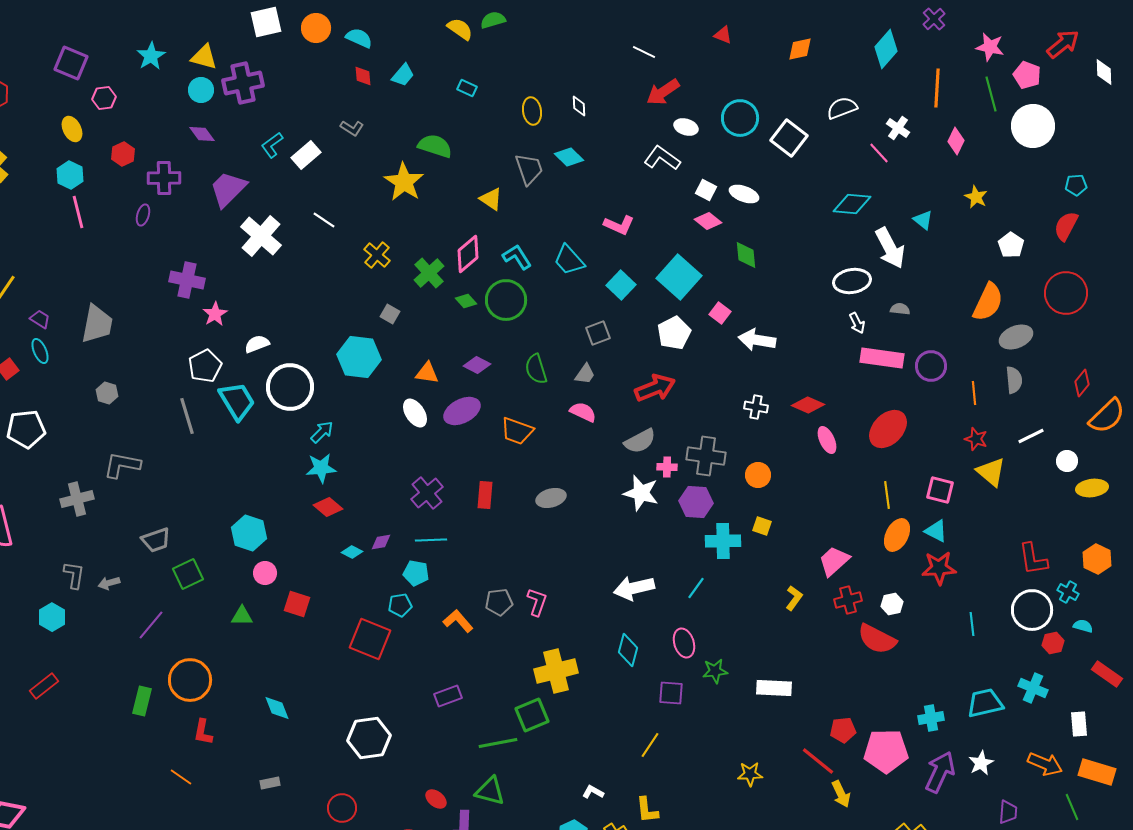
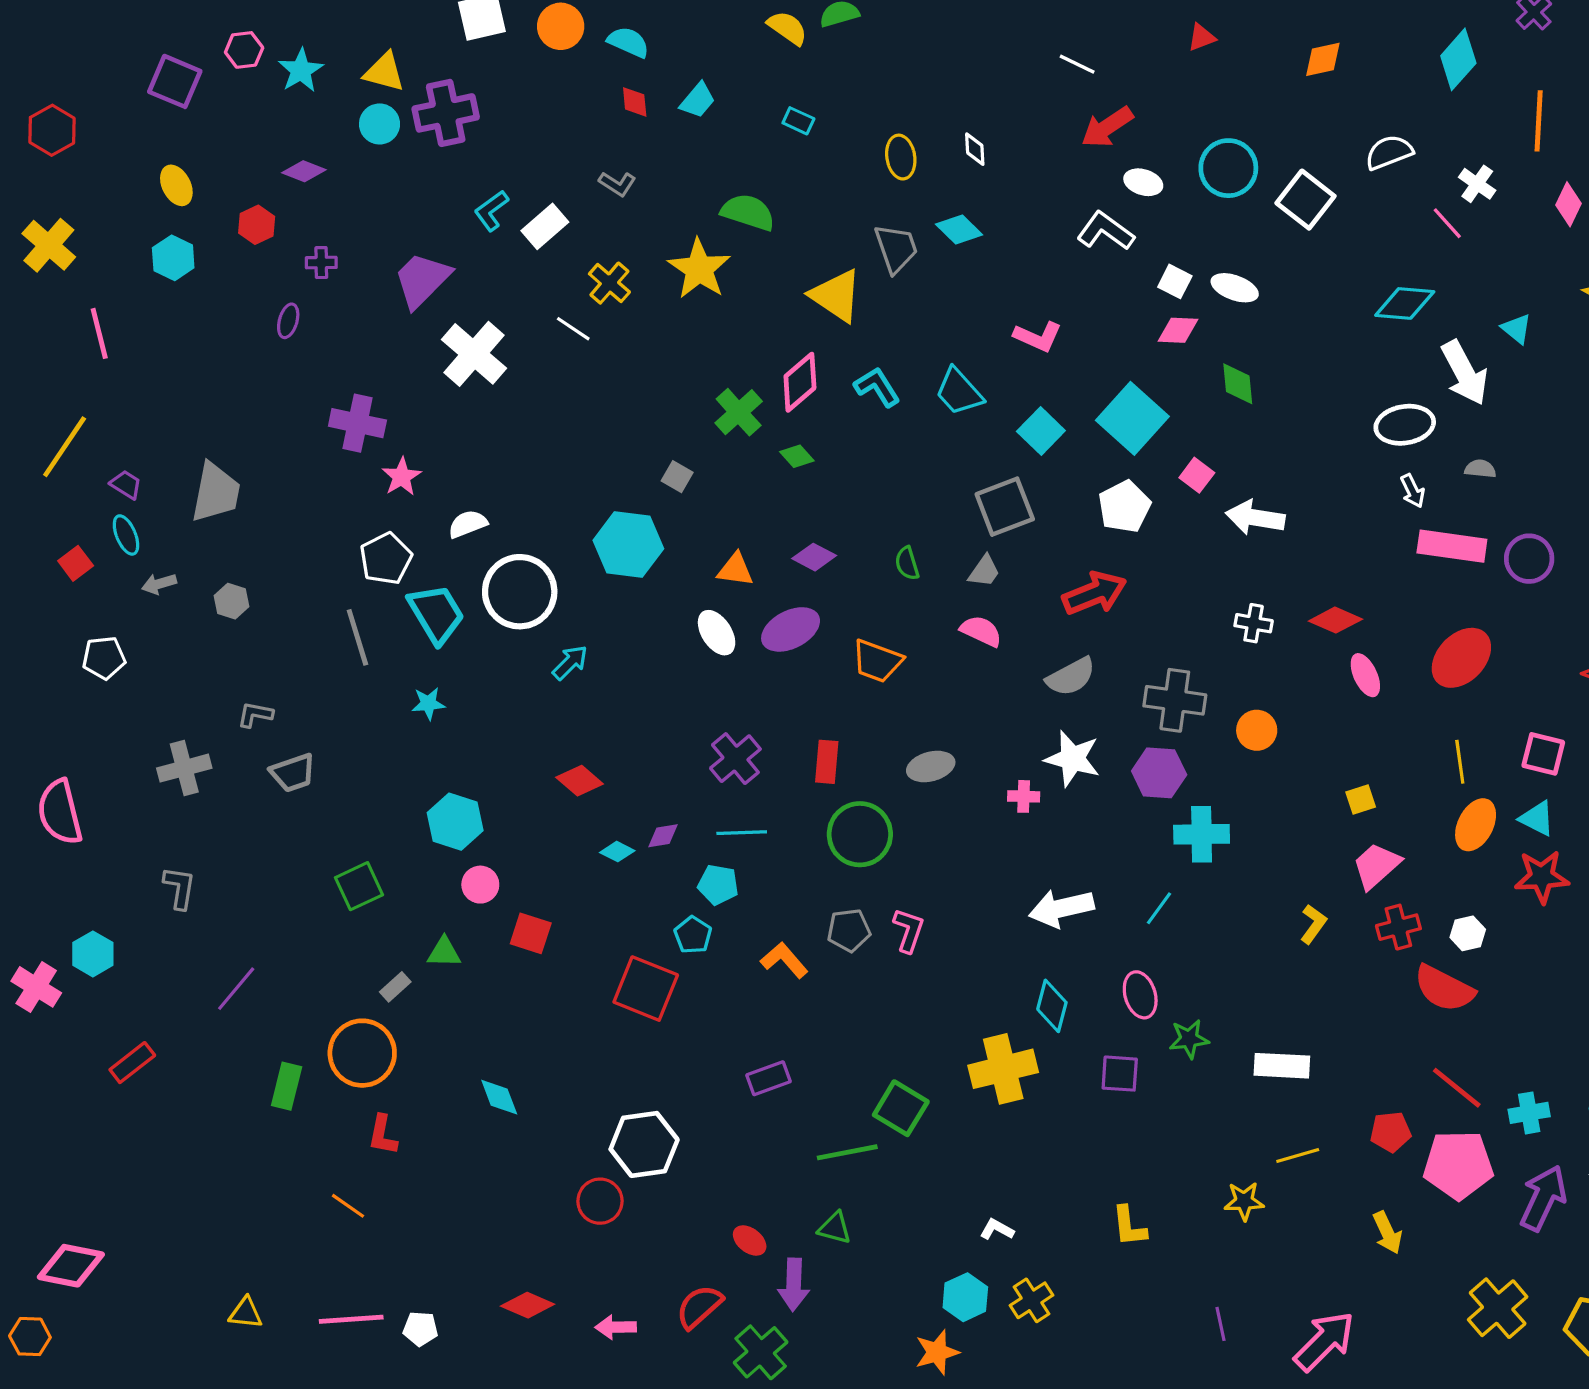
red triangle: (723, 35) -> (1202, 37), turned -42
pink hexagon: (104, 98) -> (244, 50), moved
purple diamond: (202, 134) -> (304, 171), moved, turned -32
purple cross: (164, 178) -> (321, 263), size x0.6
yellow triangle: (491, 199) -> (836, 296), size x1.5
pink line: (78, 212) -> (99, 333), moved
pink diamond: (708, 221) -> (1178, 330), turned -36
yellow cross: (377, 255) -> (609, 283), moved
green circle: (506, 300) -> (860, 834), moved
gray square: (598, 333) -> (1005, 507), size x1.5
green semicircle: (536, 369) -> (907, 563), size x0.7
white pentagon: (26, 429) -> (104, 658), size x0.7
gray L-shape: (122, 465) -> (255, 715), size x0.6
pink cross: (667, 467) -> (1024, 796), moved
cyan star: (321, 468) -> (428, 703), moved, size x0.7
yellow square: (762, 526) -> (1361, 800), moved, turned -36
gray trapezoid: (156, 540) -> (293, 773), moved
gray arrow: (109, 583) -> (159, 584), moved
cyan pentagon: (400, 605) -> (693, 935), turned -30
cyan hexagon: (52, 617) -> (93, 954), moved
purple line: (151, 625) -> (236, 989), moved
yellow cross: (556, 671) -> (1003, 1069), moved
green square: (532, 715) -> (901, 1108), turned -36
yellow line: (650, 745) -> (1298, 1155), moved, turned 40
red line: (818, 761) -> (1457, 1088), moved
gray rectangle: (270, 783) -> (395, 987), moved, turned -30
green triangle: (490, 791) -> (835, 1228), size x0.7
red circle: (342, 808) -> (600, 1201), moved
yellow L-shape: (647, 810) -> (1129, 1226), moved

